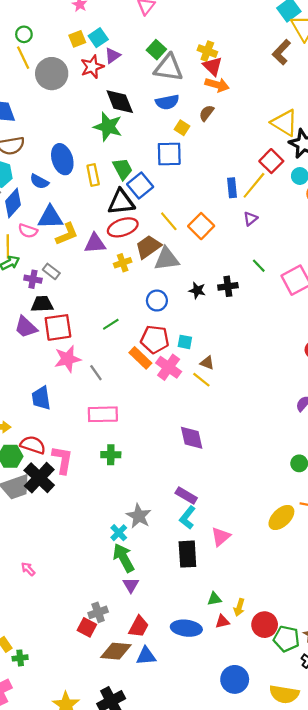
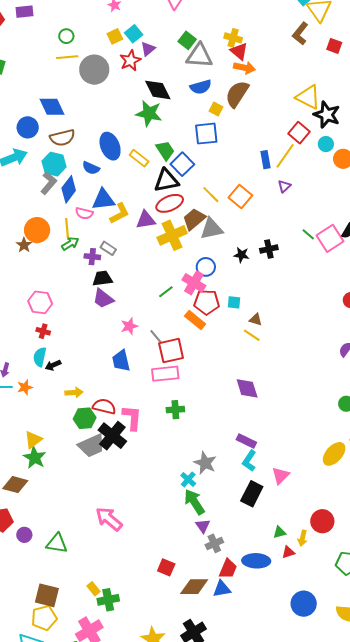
yellow line: (23, 58) -> (67, 57), turned -65
brown semicircle: (207, 113) -> (237, 94), size x1.8
yellow rectangle: (93, 175) -> (139, 158), turned -36
yellow cross: (123, 263) -> (172, 235), size x1.8
green line: (259, 266) -> (308, 234), moved
purple trapezoid: (26, 327) -> (103, 299), moved
red square: (58, 327) -> (171, 351), moved
pink star: (68, 359) -> (129, 326), size x0.7
pink cross: (169, 367) -> (194, 283), moved
blue trapezoid: (41, 398) -> (121, 361), moved
black rectangle: (187, 554) -> (252, 494), turned 35
pink arrow: (28, 569) -> (109, 519), size x2.0
gray cross: (98, 612) -> (214, 543), moved
red circle: (265, 625) -> (322, 521), moved
red trapezoid: (139, 627) -> (228, 569), moved
green cross: (20, 658) -> (108, 600), size x1.5

